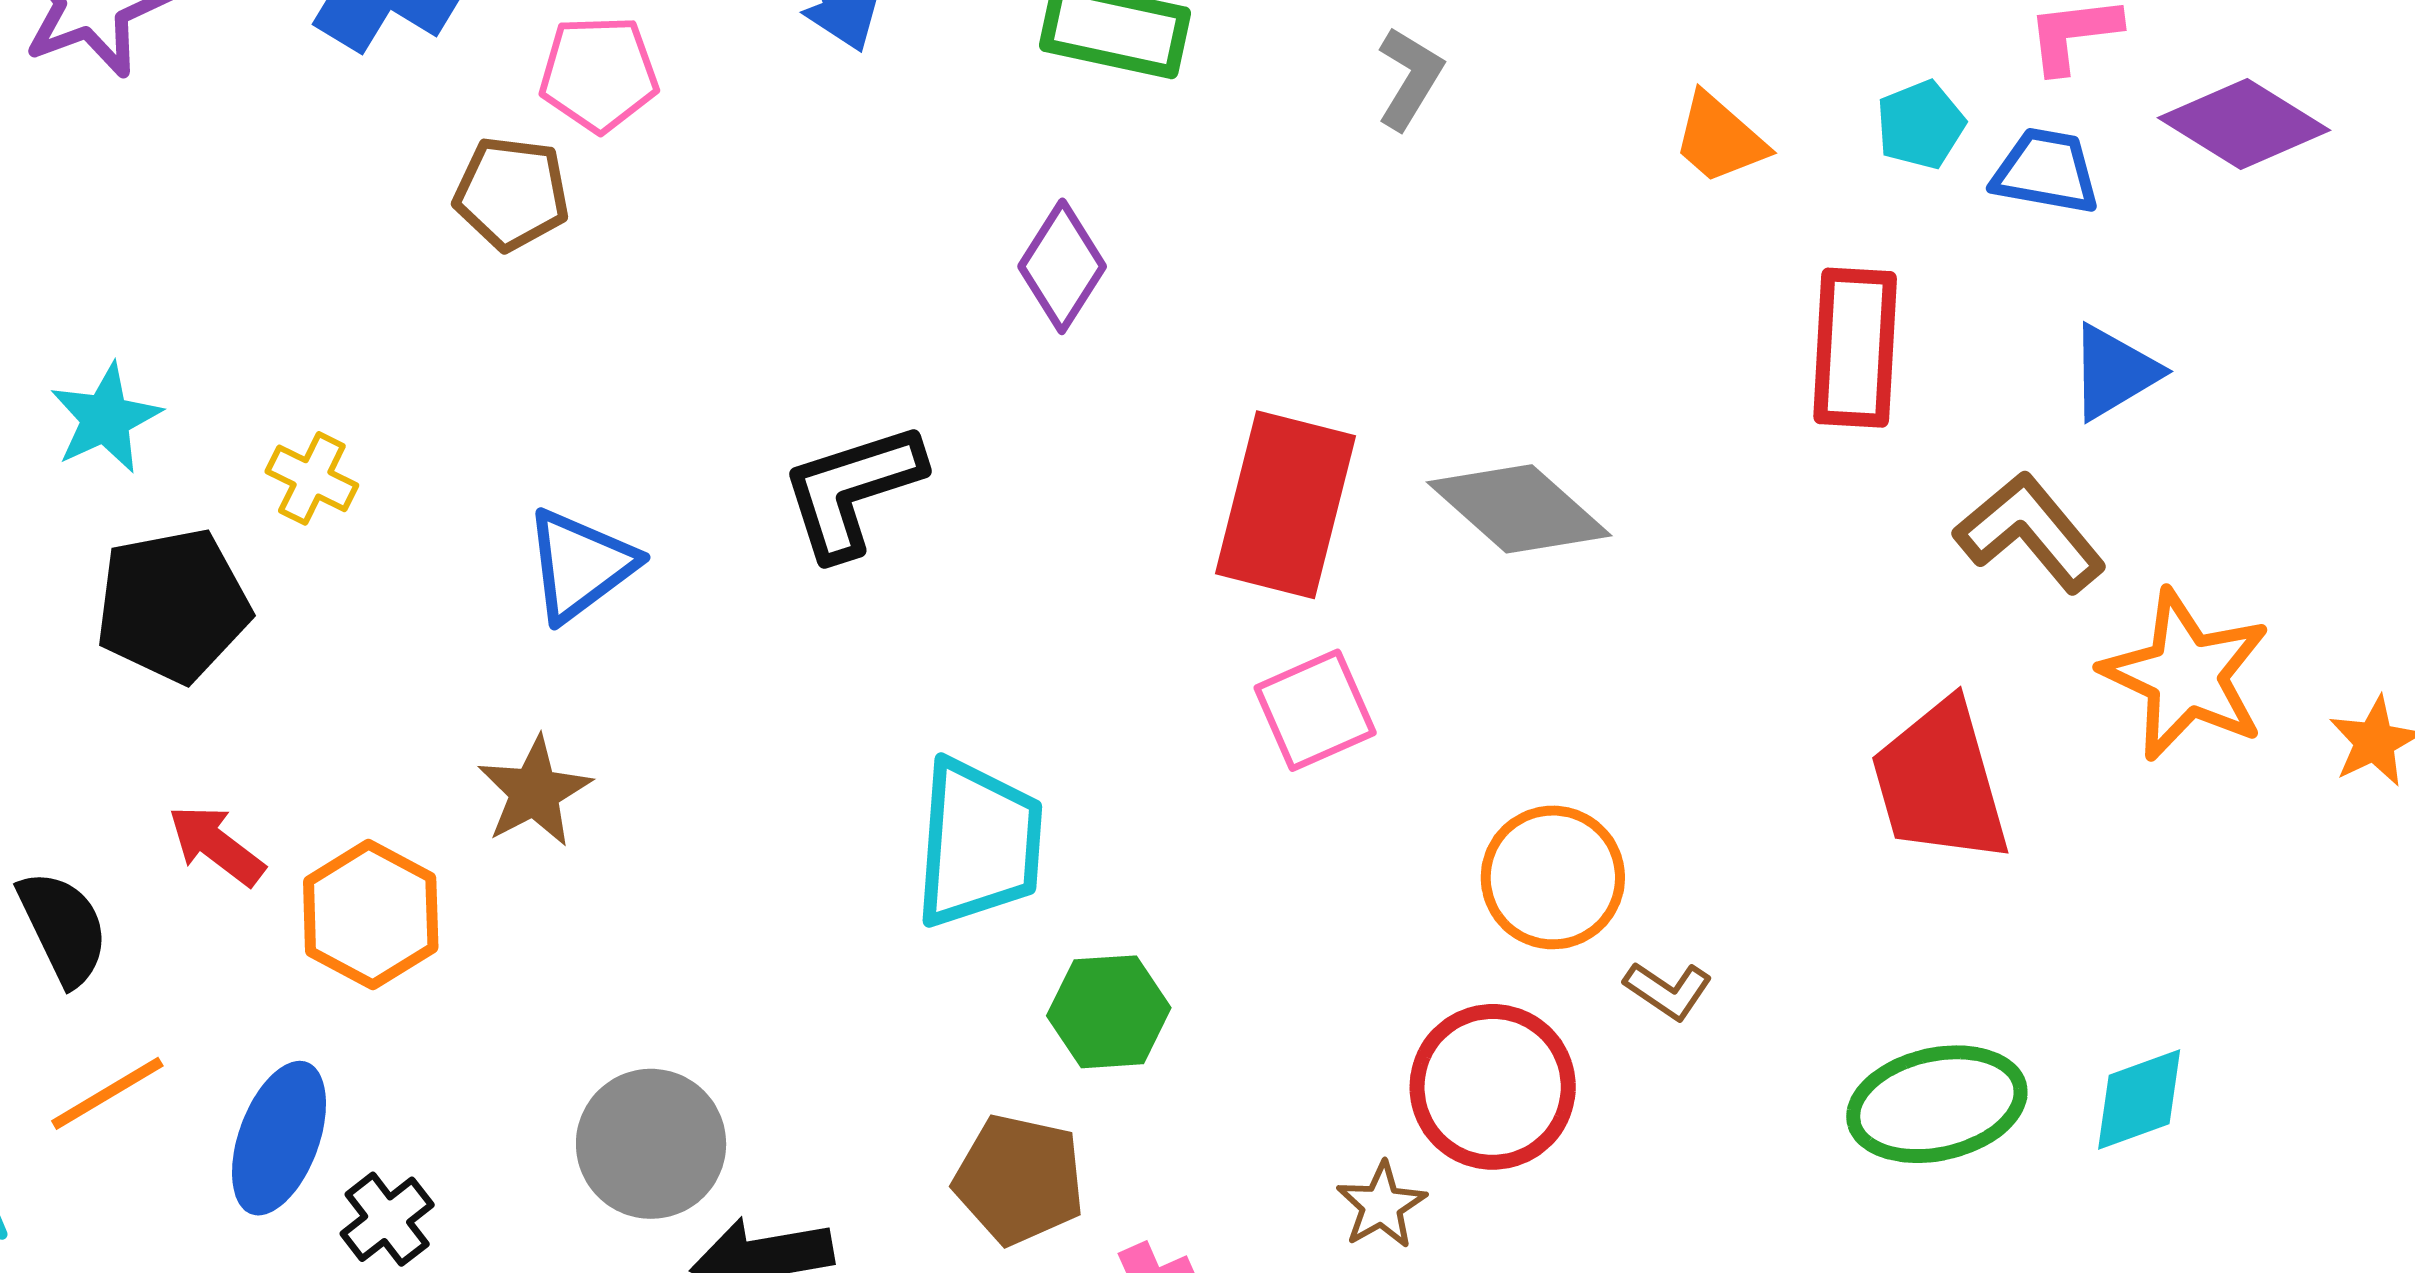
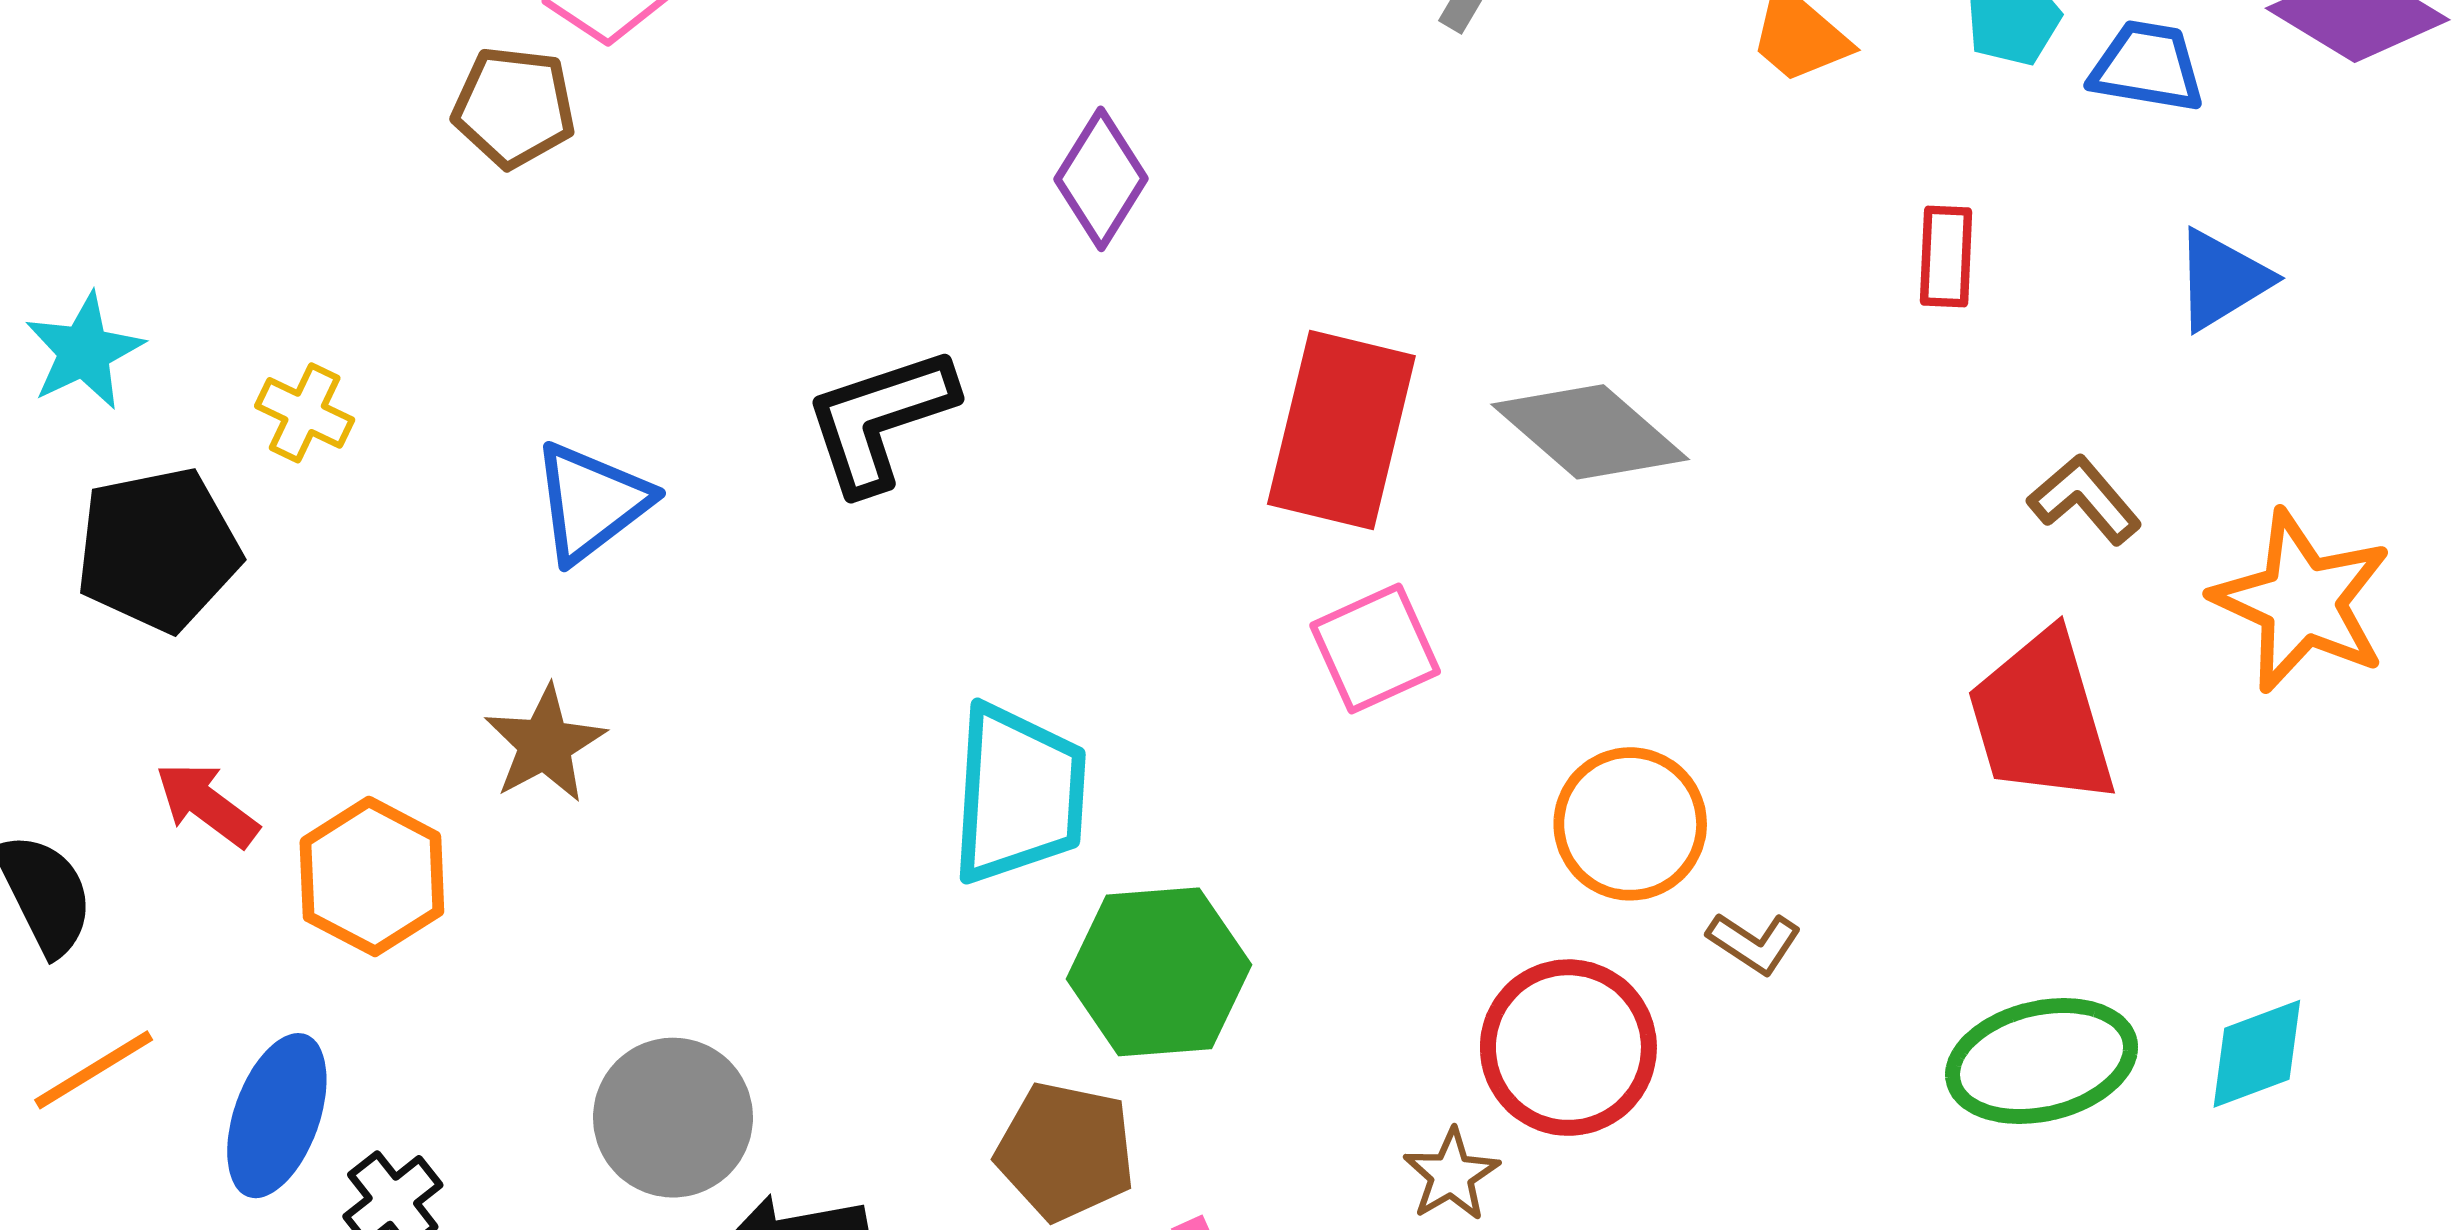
red rectangle: (1855, 348) -> (1946, 257), size x0.6
brown L-shape: (2030, 532) -> (2085, 499), moved, size x0.7
green hexagon: (1109, 1012) -> (1159, 972), size x1.4

